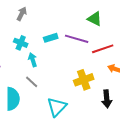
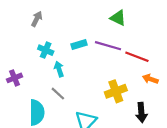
gray arrow: (22, 14) -> (37, 19), moved
green triangle: (95, 19) -> (118, 18), moved
red line: (103, 49) -> (137, 57), turned 40

